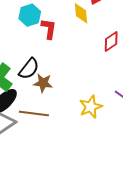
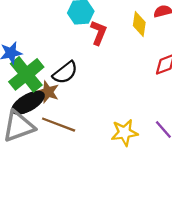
brown star: (43, 83) -> (48, 92), moved

